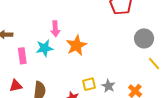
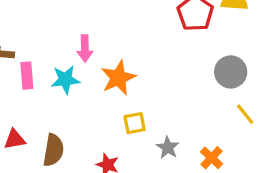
pink rectangle: (22, 56) -> (27, 76), moved
yellow square: (89, 84) -> (135, 123), moved

